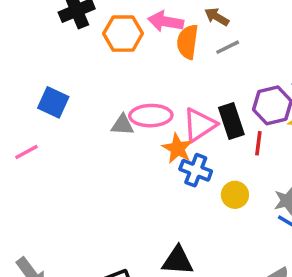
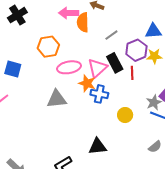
orange hexagon: (123, 34) -> (48, 47), moved
gray line: (228, 47) -> (111, 35), moved
gray triangle: (122, 125) -> (57, 99), moved, size x1.5
yellow circle: (235, 195) -> (125, 115), moved

